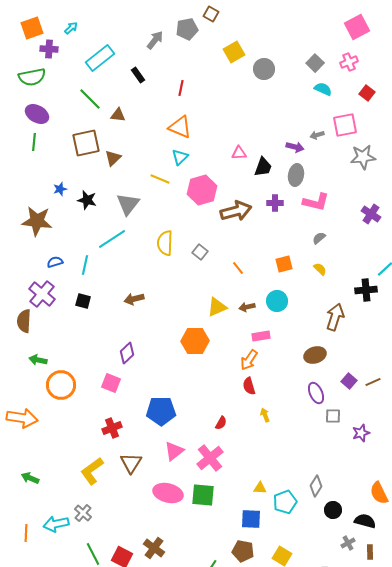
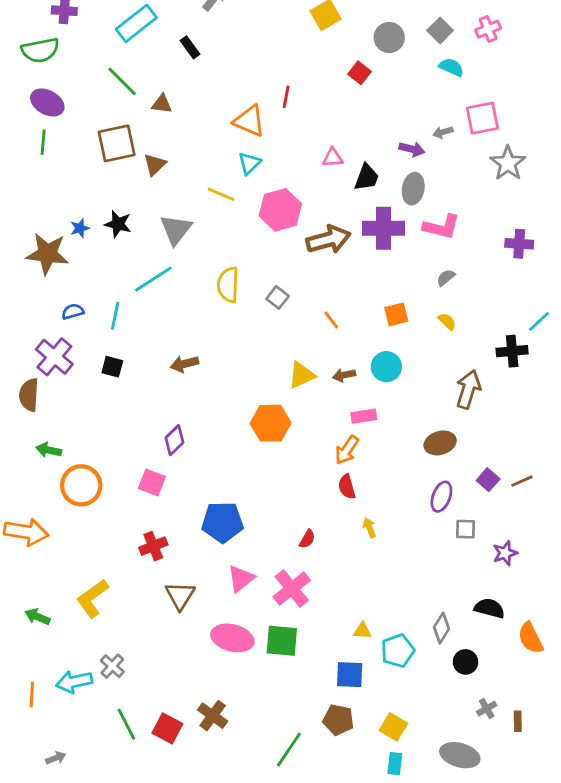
gray circle: (264, 69) -> (389, 38), moved
red line: (181, 88) -> (286, 97), moved
red square: (367, 93) -> (360, 73), moved
gray star: (363, 157) -> (508, 163), turned -30
blue star: (60, 189) -> (80, 228), moved
purple cross: (275, 203) -> (384, 228), size x1.8
purple cross: (371, 214) -> (519, 244), turned -30
purple ellipse: (316, 393) -> (441, 497), turned 45
yellow L-shape: (92, 471) -> (93, 598), moved
black semicircle: (365, 521) -> (489, 608), moved

